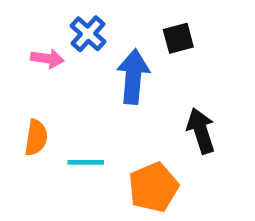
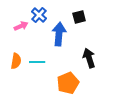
pink arrow: (47, 59) -> (21, 26), turned -32
cyan line: (86, 162) -> (37, 62), moved

